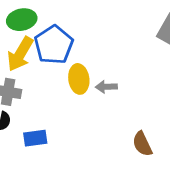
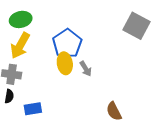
blue pentagon: (54, 45) -> (67, 43), moved
gray arrow: (106, 87) -> (86, 69), turned -119

